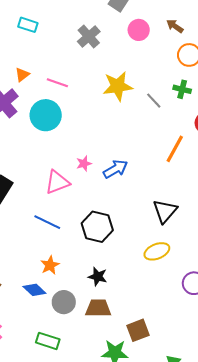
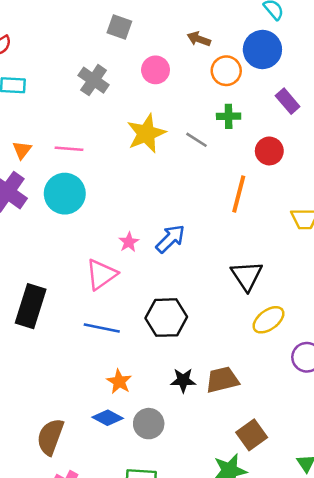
pink circle: (139, 30) -> (156, 70), moved
yellow ellipse: (157, 251) -> (268, 320), moved
brown trapezoid: (98, 308) -> (222, 380), moved

